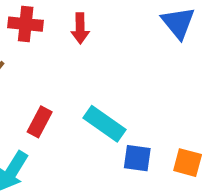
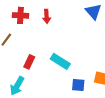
blue square: (137, 158) -> (78, 85), moved

